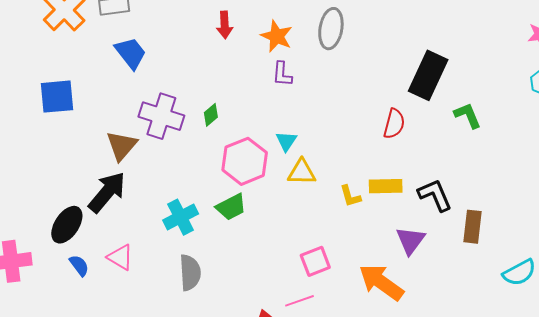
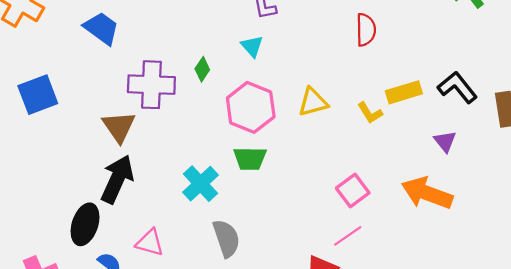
red semicircle: (394, 124) -> (366, 30), moved
cyan triangle: (286, 141) -> (252, 46), moved
green trapezoid: (231, 207) -> (250, 159), turned 44
purple triangle: (410, 240) -> (445, 141), size x0.7

